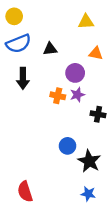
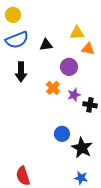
yellow triangle: (86, 22) -> (77, 33), moved
purple star: (77, 95) -> (74, 95), moved
orange cross: (58, 96) -> (53, 88), turned 32

